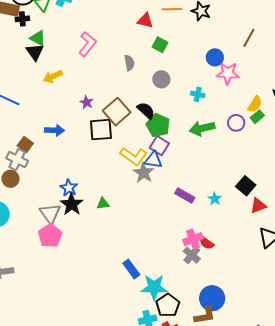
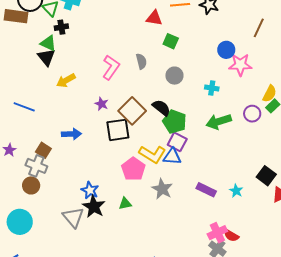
black cross: (22, 19) -> (61, 27), moved
pink L-shape: (87, 44) -> (111, 67), moved
gray star: (144, 173) -> (162, 189), moved
pink pentagon: (50, 236) -> (133, 169), moved

